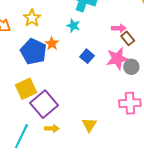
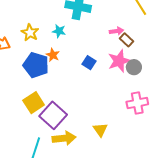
cyan star: (73, 26) -> (59, 31), moved
yellow arrow: (52, 128) -> (64, 138), size x1.6

